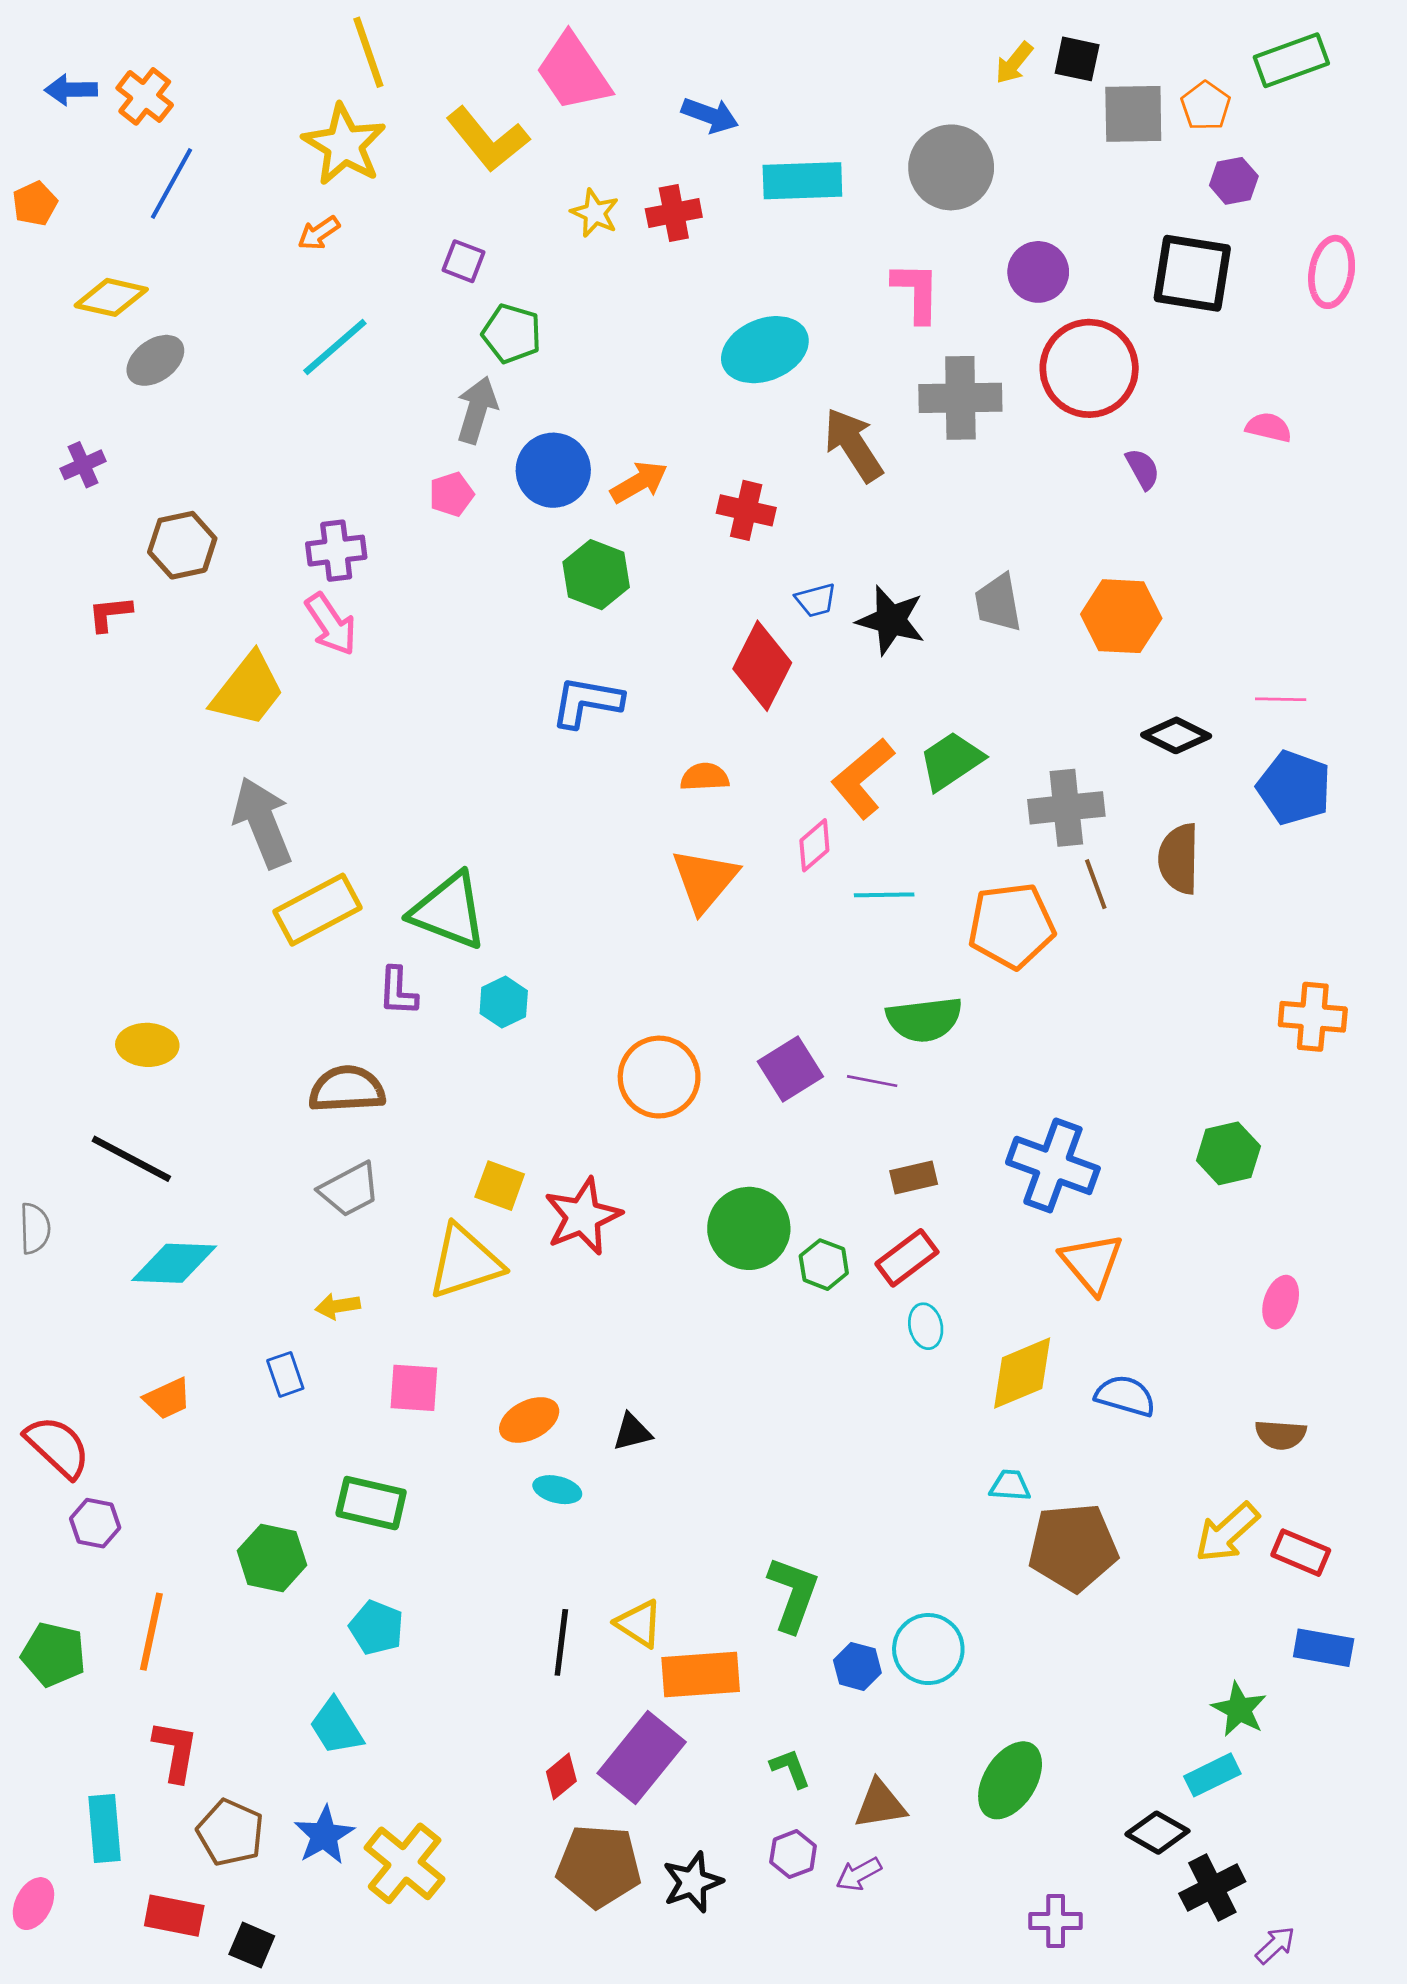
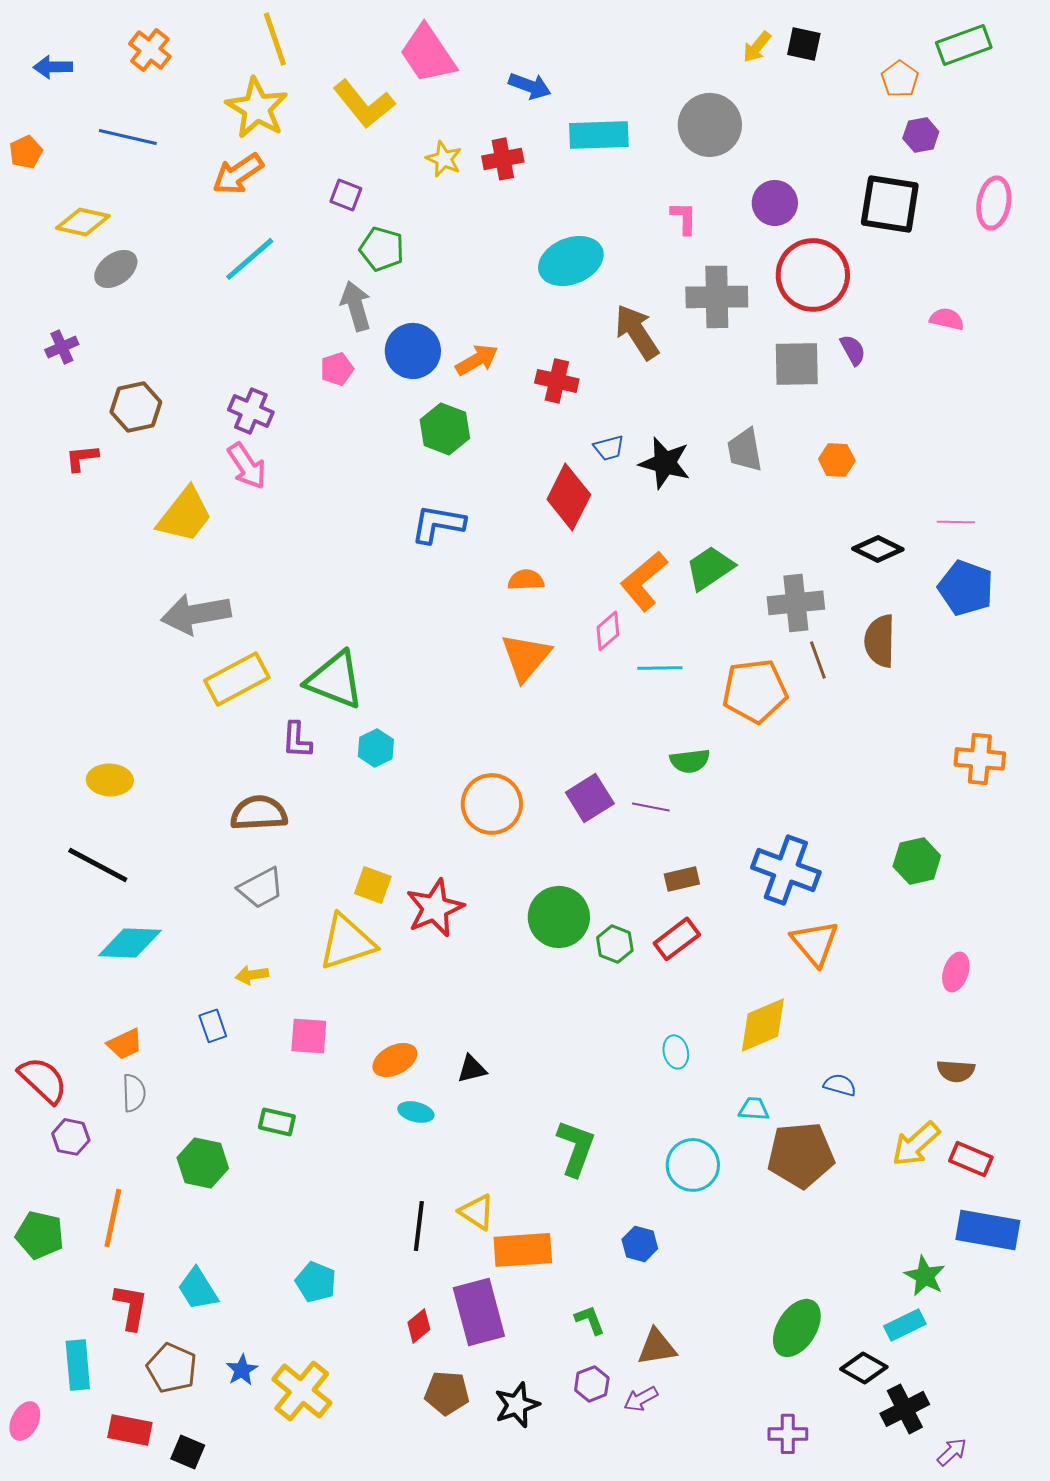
orange cross: (145, 96) -> (150, 50), moved
gray square: (1133, 114) -> (797, 364), moved
blue line: (171, 184) -> (128, 137), turned 74
orange arrow: (319, 233) -> (238, 174), size x1.6
pink L-shape: (916, 292) -> (684, 218), size x0.7
gray arrow: (477, 410) -> (356, 306), turned -33
purple cross: (336, 551) -> (251, 411), turned 30
orange hexagon: (1121, 616) -> (837, 460), size x0.6
gray arrow: (263, 823) -> (196, 614), turned -78
green semicircle: (924, 1019) -> (690, 761), size x0.7
gray semicircle: (35, 1228) -> (134, 1093), moved
cyan ellipse: (926, 1326) -> (676, 1052), moved
blue semicircle: (1125, 1396) -> (840, 1085), moved, size x0.7
green rectangle: (371, 1503) -> (277, 1122), size x0.7
green L-shape: (793, 1594) -> (576, 1148), moved
cyan pentagon: (376, 1628) -> (316, 1282), moved
blue rectangle: (1324, 1648) -> (988, 1230), size x1.4
cyan circle: (928, 1649) -> (693, 1165), moved
cyan trapezoid: (336, 1727) -> (198, 1289), moved
purple rectangle: (642, 1758) -> (479, 1312), turned -54
green ellipse: (1010, 1780) -> (797, 1328), moved
blue star: (324, 1835) -> (242, 1370), size x0.7
brown pentagon: (599, 1866) -> (447, 1393), size x0.7

